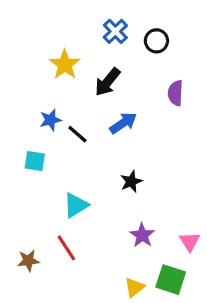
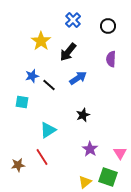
black circle: (156, 41) -> (108, 26), moved

